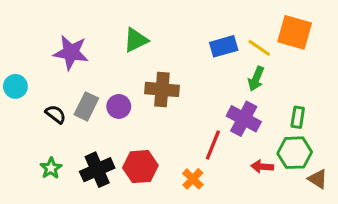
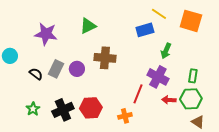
yellow line: (259, 48) -> (159, 14), moved
red arrow: (262, 167) -> (169, 100), moved
orange cross: (193, 179) -> (125, 116), turned 32
brown triangle: (318, 179) -> (198, 122), moved

